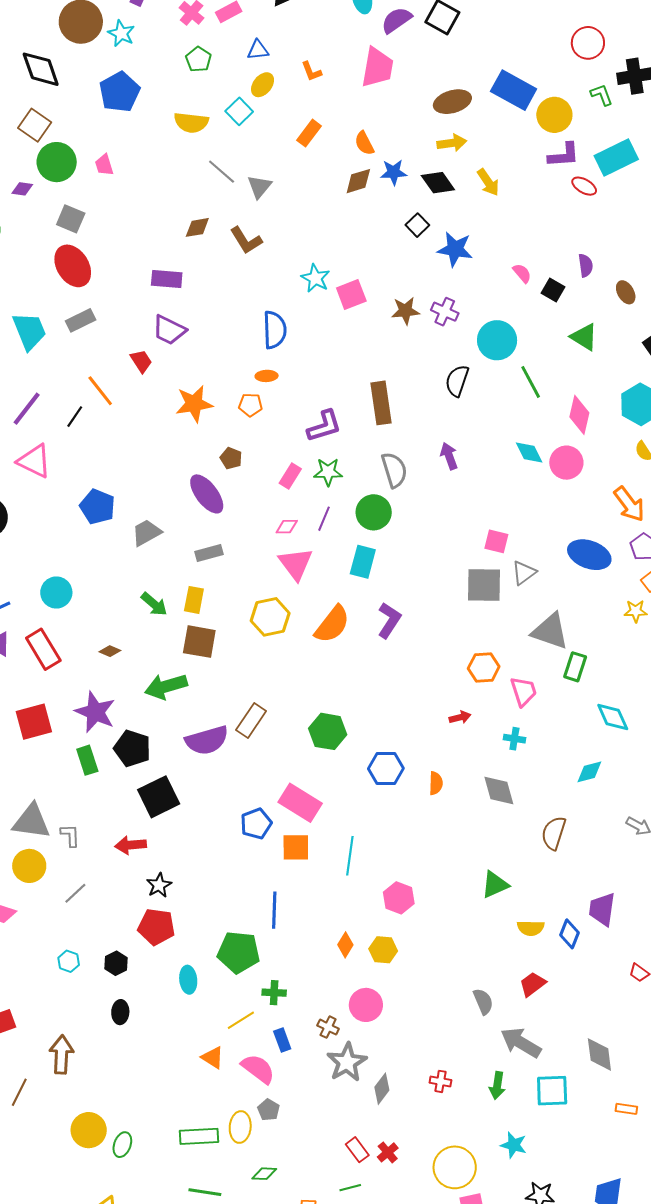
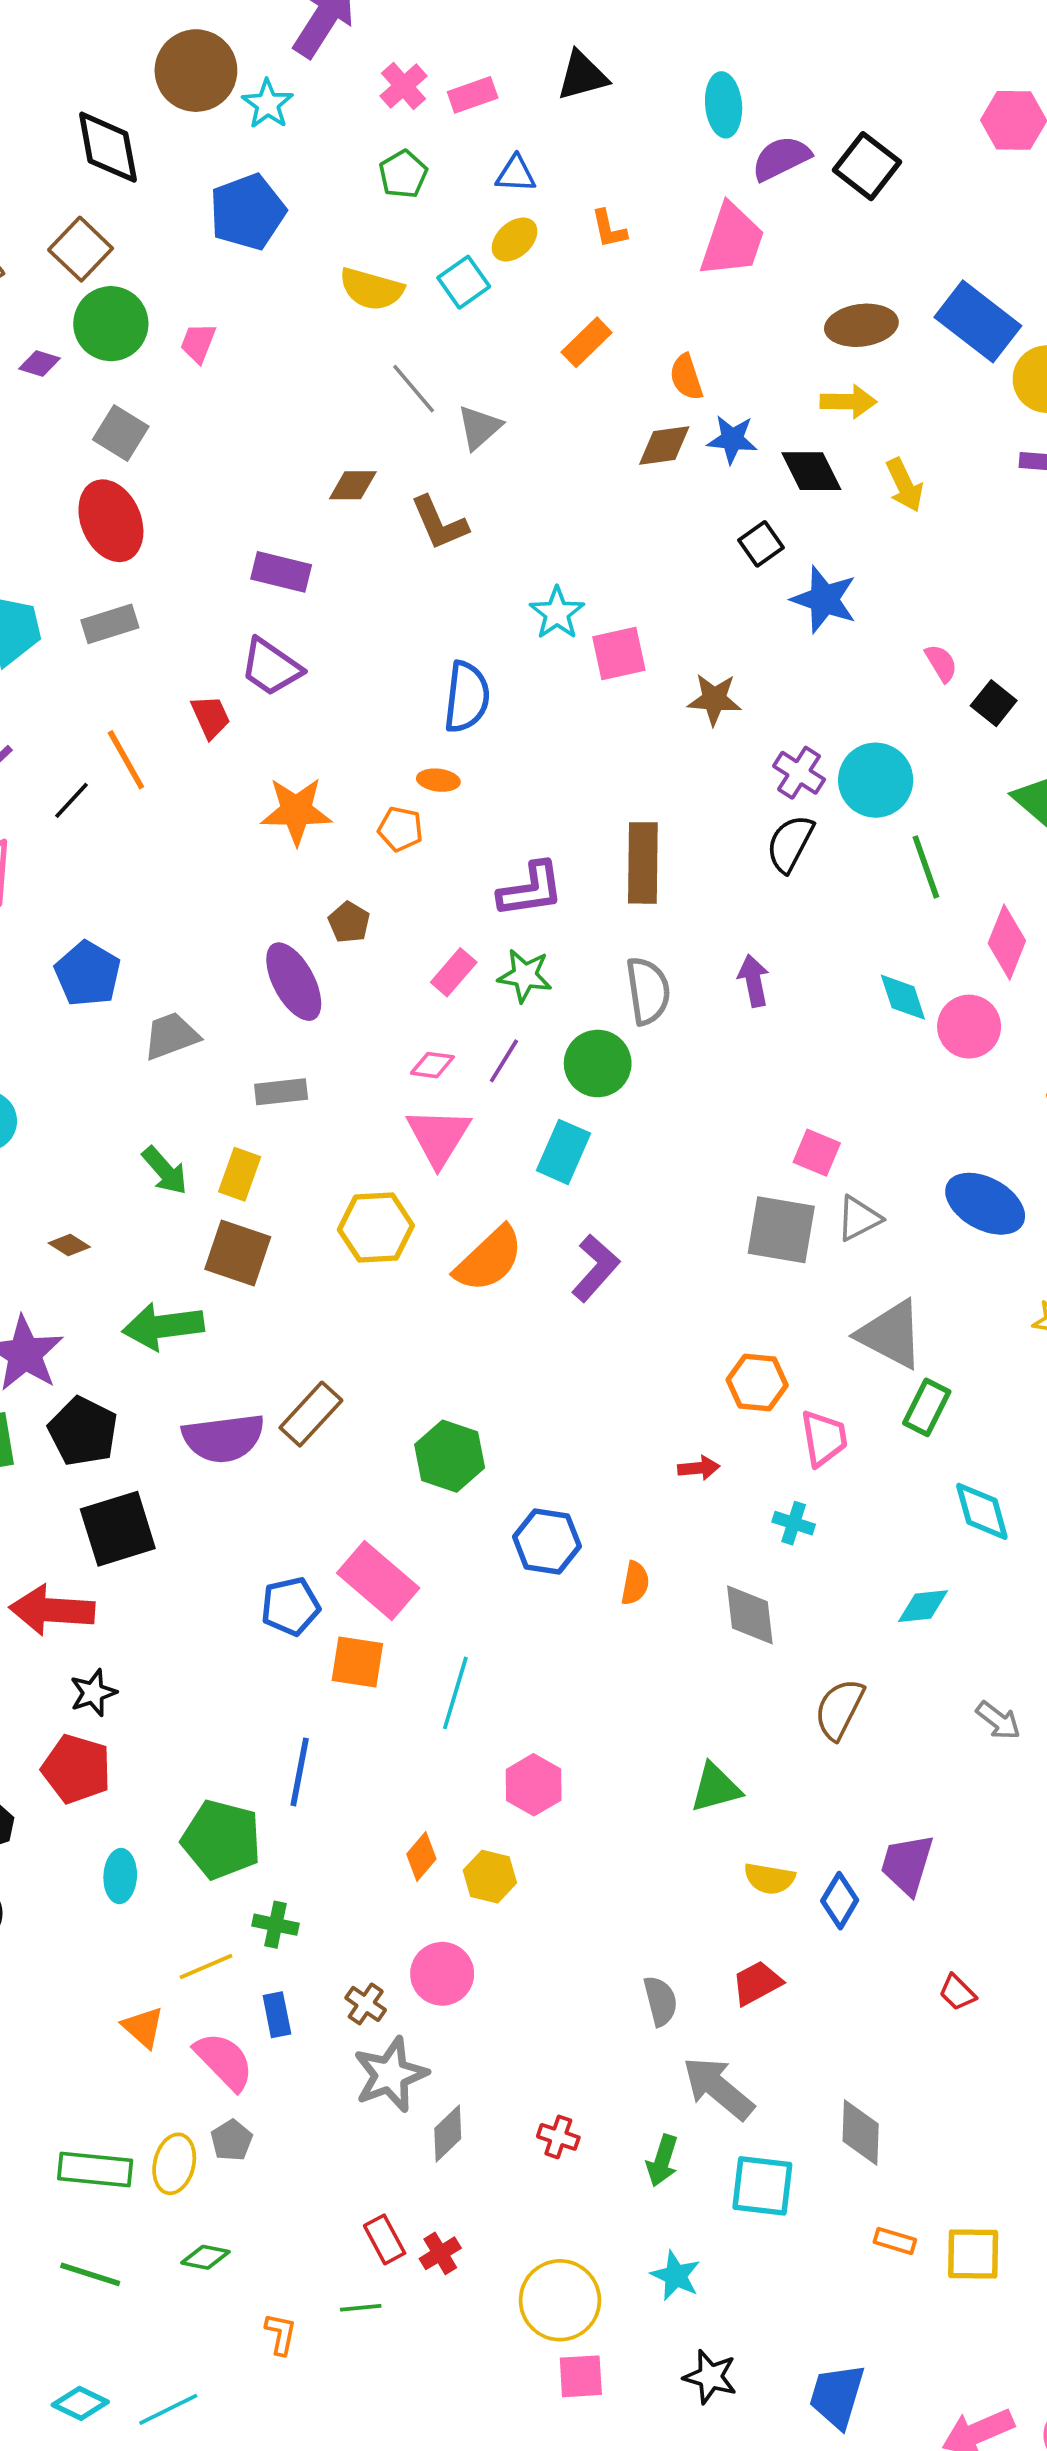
pink trapezoid: (104, 165) -> (198, 343), turned 30
purple cross: (445, 312) -> (799, 773), moved
red arrow: (131, 845) -> (52, 1610), size x1.4

